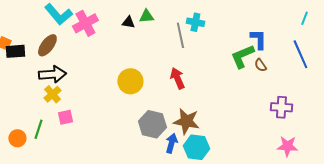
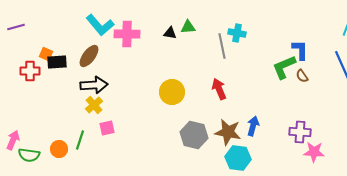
pink cross: (85, 23) -> (127, 34), turned 30
purple cross: (281, 107) -> (300, 132), moved
blue arrow: (171, 143) -> (253, 126), moved
pink star: (287, 146) -> (314, 152), moved

